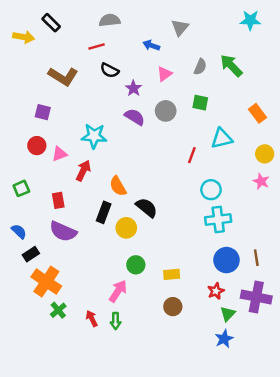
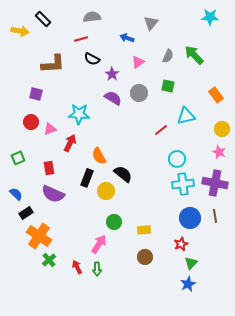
brown L-shape: (63, 76) -> (53, 64), turned -35
red line: (192, 155) -> (161, 130), turned 32
purple cross: (256, 297) -> (215, 183), moved

